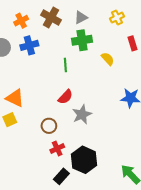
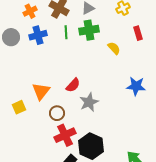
green line: (65, 65) -> (66, 32), moved
orange triangle: (15, 98) -> (41, 91), moved, turned 42
red cross: (57, 148) -> (65, 135), size x1.5

